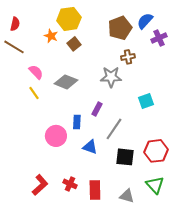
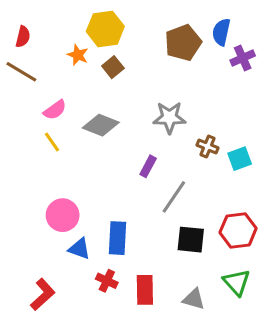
blue semicircle: (145, 21) -> (221, 32), turned -30
brown cross: (128, 57) -> (208, 146), moved, turned 32
pink semicircle: (36, 72) -> (55, 110), turned 98
cyan square: (146, 101) -> (240, 159), moved
blue rectangle: (77, 122) -> (117, 238), moved, size x1.5
pink circle: (56, 136) -> (63, 215), moved
blue triangle: (90, 147) -> (79, 249), moved
red L-shape: (40, 185) -> (43, 294), moved

